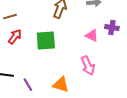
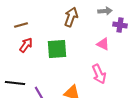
purple cross: (112, 28) -> (120, 25), moved

